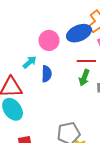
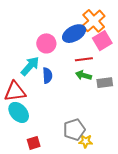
cyan arrow: (30, 62) -> (30, 66), size x1.5
green arrow: (84, 78) -> (83, 75), turned 91

